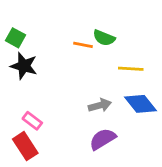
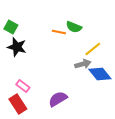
yellow line: (131, 69) -> (93, 49), turned -42
gray arrow: (100, 105) -> (83, 64), moved
purple semicircle: (103, 139) -> (58, 99), moved

